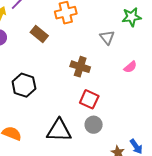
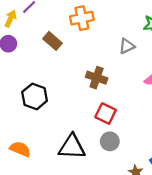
gray triangle: (107, 37) -> (127, 46), turned 42

